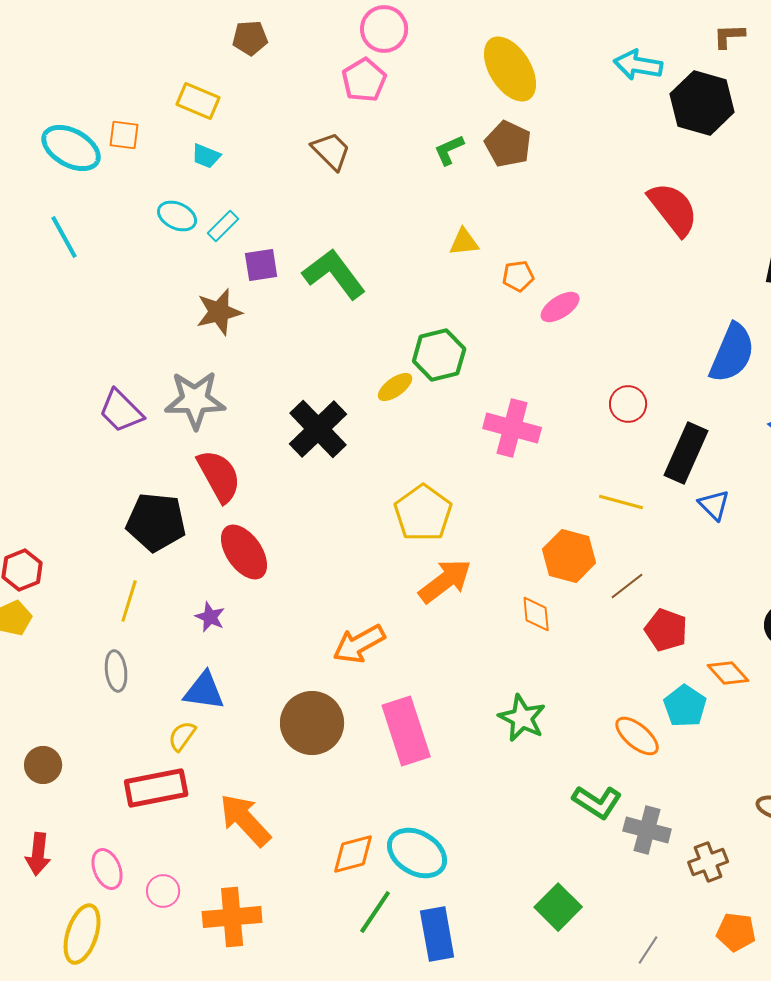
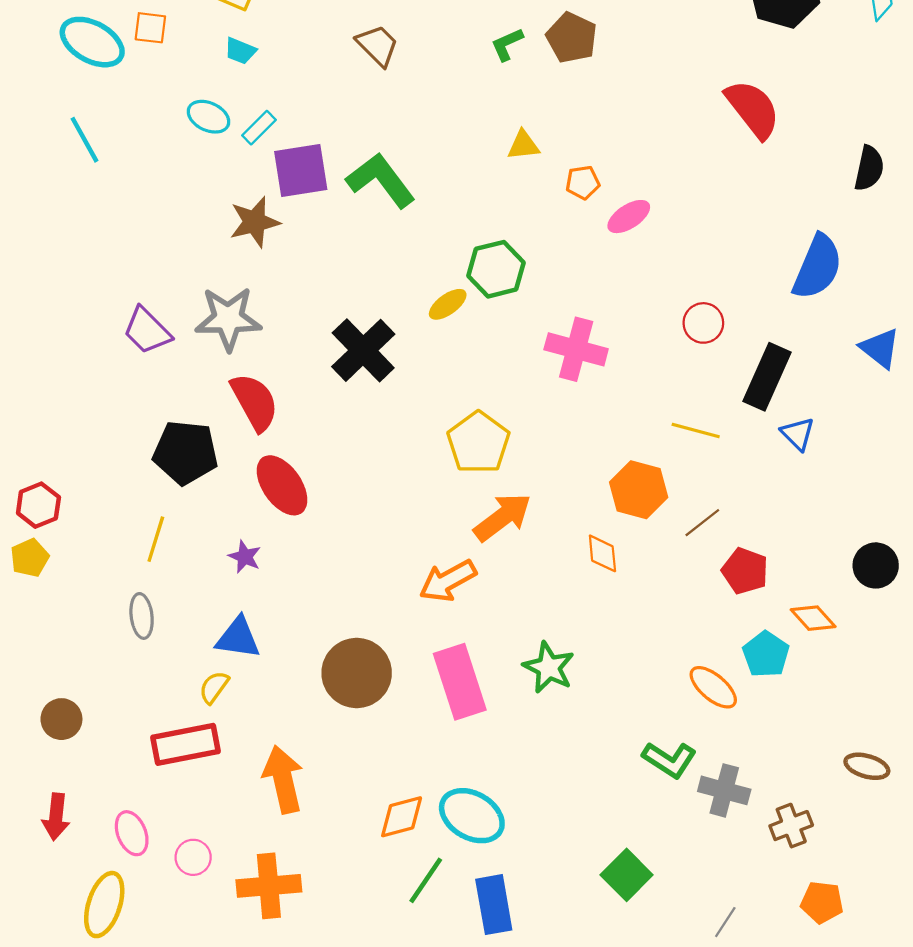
purple square: (261, 265) -> (301, 170), size x1.5
orange arrow: (359, 644) -> (448, 581), moved
green star: (522, 718) -> (549, 668), moved
orange arrow: (245, 820) -> (283, 779), turned 30

